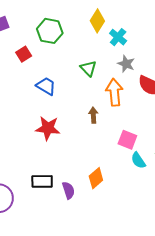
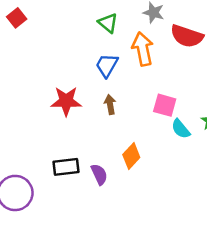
red square: (24, 54) -> (17, 18), moved
blue trapezoid: (46, 86) -> (107, 65), moved, turned -85
brown arrow: (93, 115) -> (110, 105), moved

